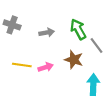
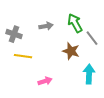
gray cross: (12, 25) -> (14, 34), moved
pink arrow: (46, 67) -> (45, 81), moved

